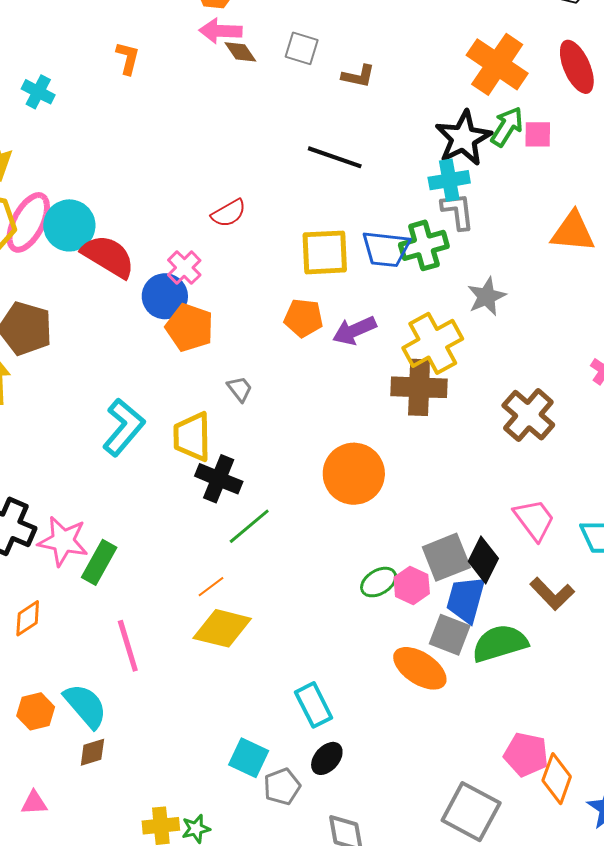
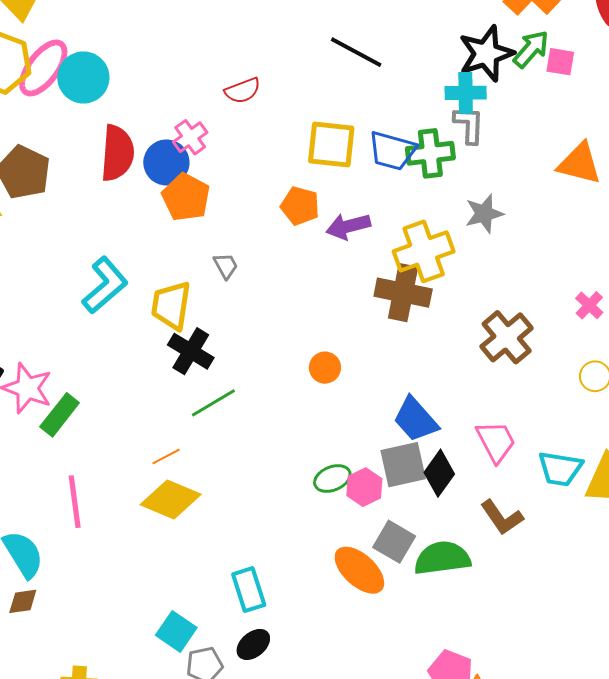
red semicircle: (108, 256) -> (117, 153), moved, turned 54
orange circle: (354, 474) -> (325, 368), size x0.5
blue trapezoid: (466, 599) -> (416, 419), moved, turned -66

